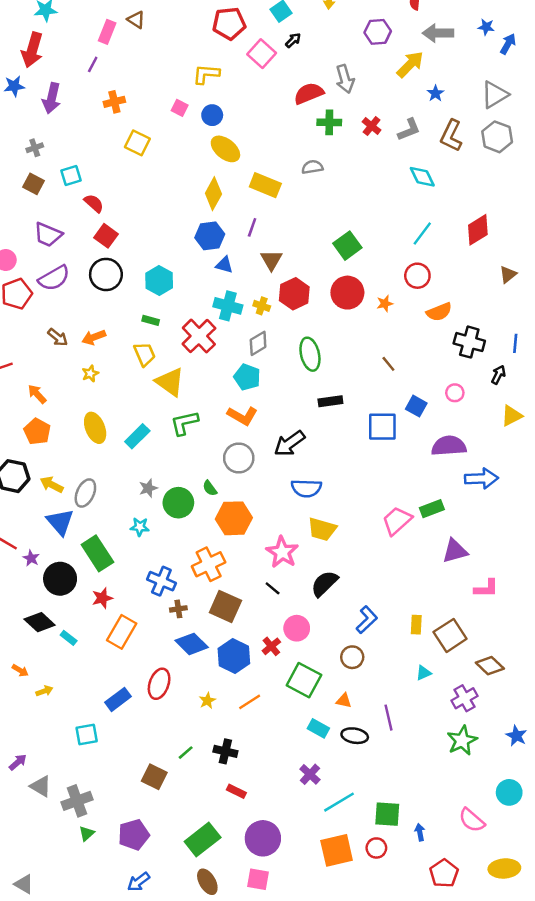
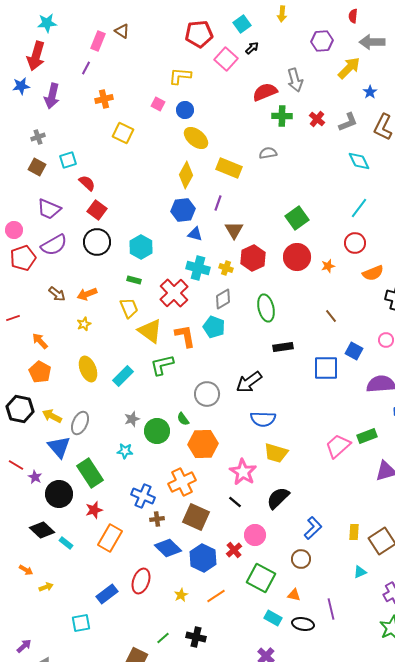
orange L-shape: (242, 416) -> (185, 336), moved, turned -130

